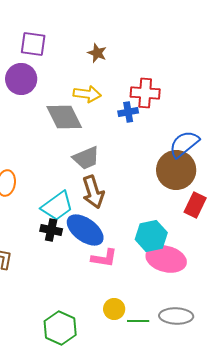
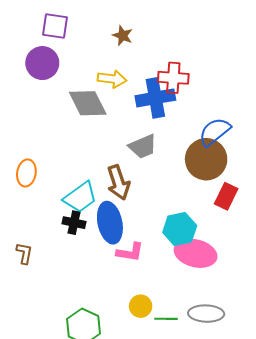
blue cross: (128, 112) -> (155, 98), size x1.8
gray trapezoid: (86, 158) -> (143, 147), moved
blue ellipse: (85, 230) -> (110, 223), turned 42

